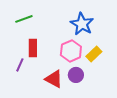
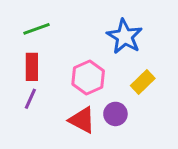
red rectangle: (33, 48) -> (32, 67), moved
pink hexagon: (71, 51) -> (88, 77), moved

